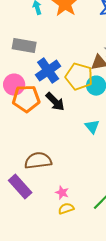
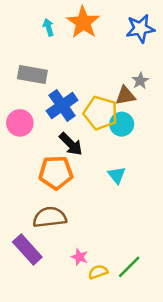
orange pentagon: (26, 99) -> (56, 173), moved
yellow semicircle: (66, 209) -> (98, 272), moved

